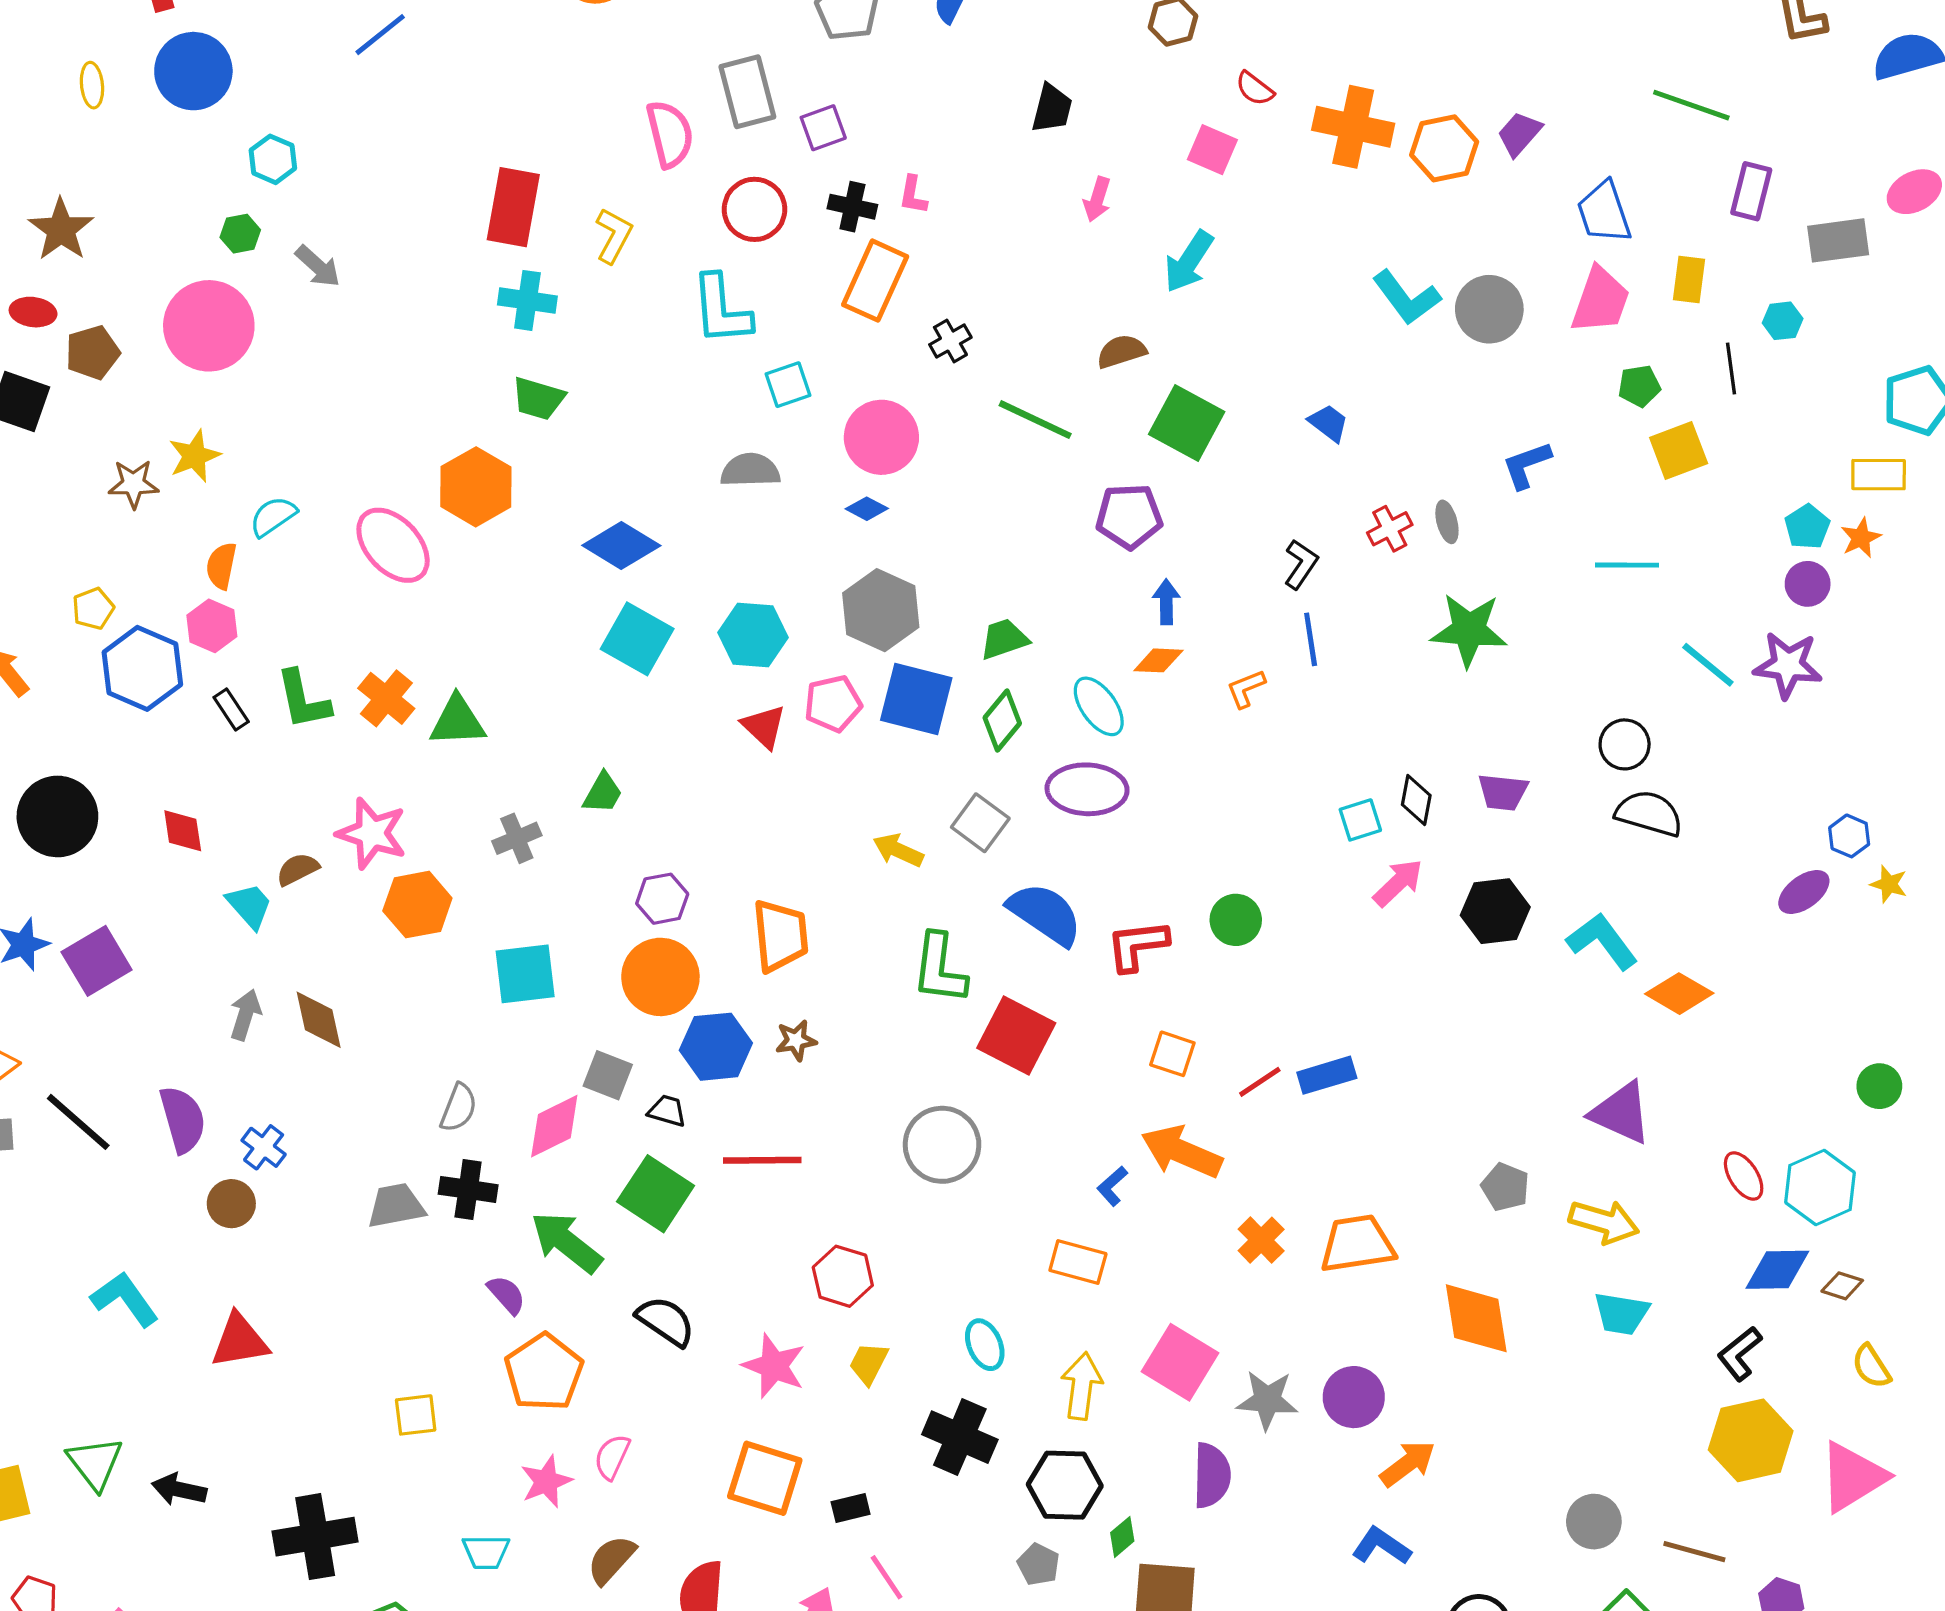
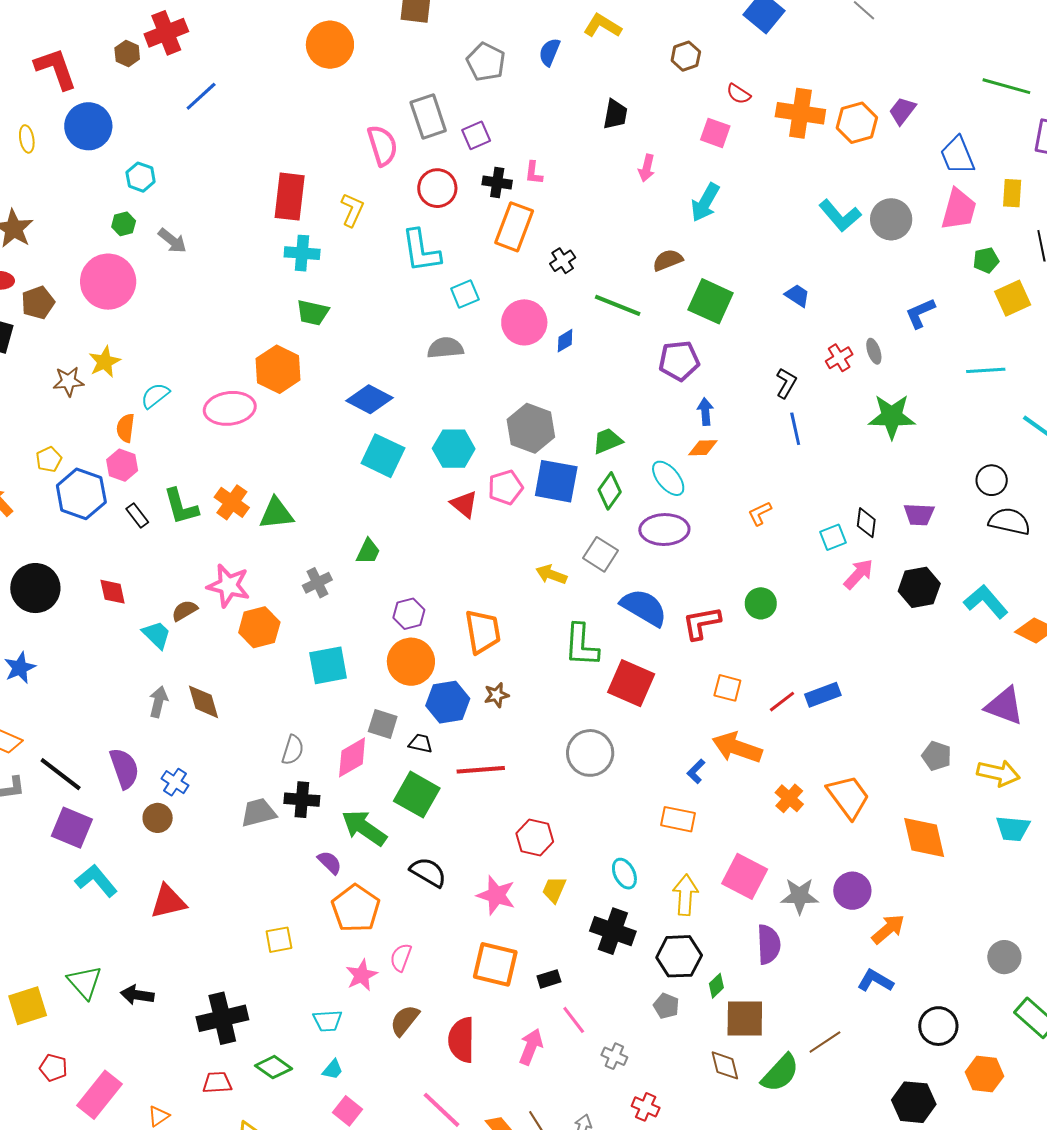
blue diamond: (867, 509) -> (565, 341), moved, turned -55
pink ellipse: (393, 545) -> (230, 408), turned -51
orange L-shape: (1246, 689) -> (760, 513), moved
purple square: (97, 961) -> (72, 828), moved, turned -33
orange trapezoid: (1357, 1244) -> (848, 797), turned 66

